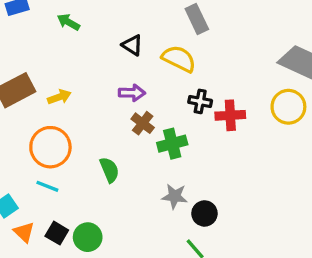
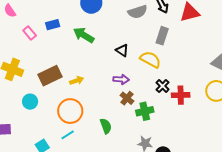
gray rectangle: (197, 19) -> (162, 36), turned 42
green arrow: (68, 22) -> (84, 35), size x1.5
black cross: (200, 101) -> (163, 86), turned 32
cyan line: (47, 186) -> (68, 135), turned -56

